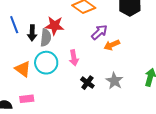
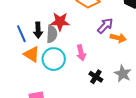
blue line: (14, 25) -> (21, 34), moved
orange arrow: (112, 45) -> (118, 38), turned -140
orange triangle: (23, 69) -> (32, 54), moved

